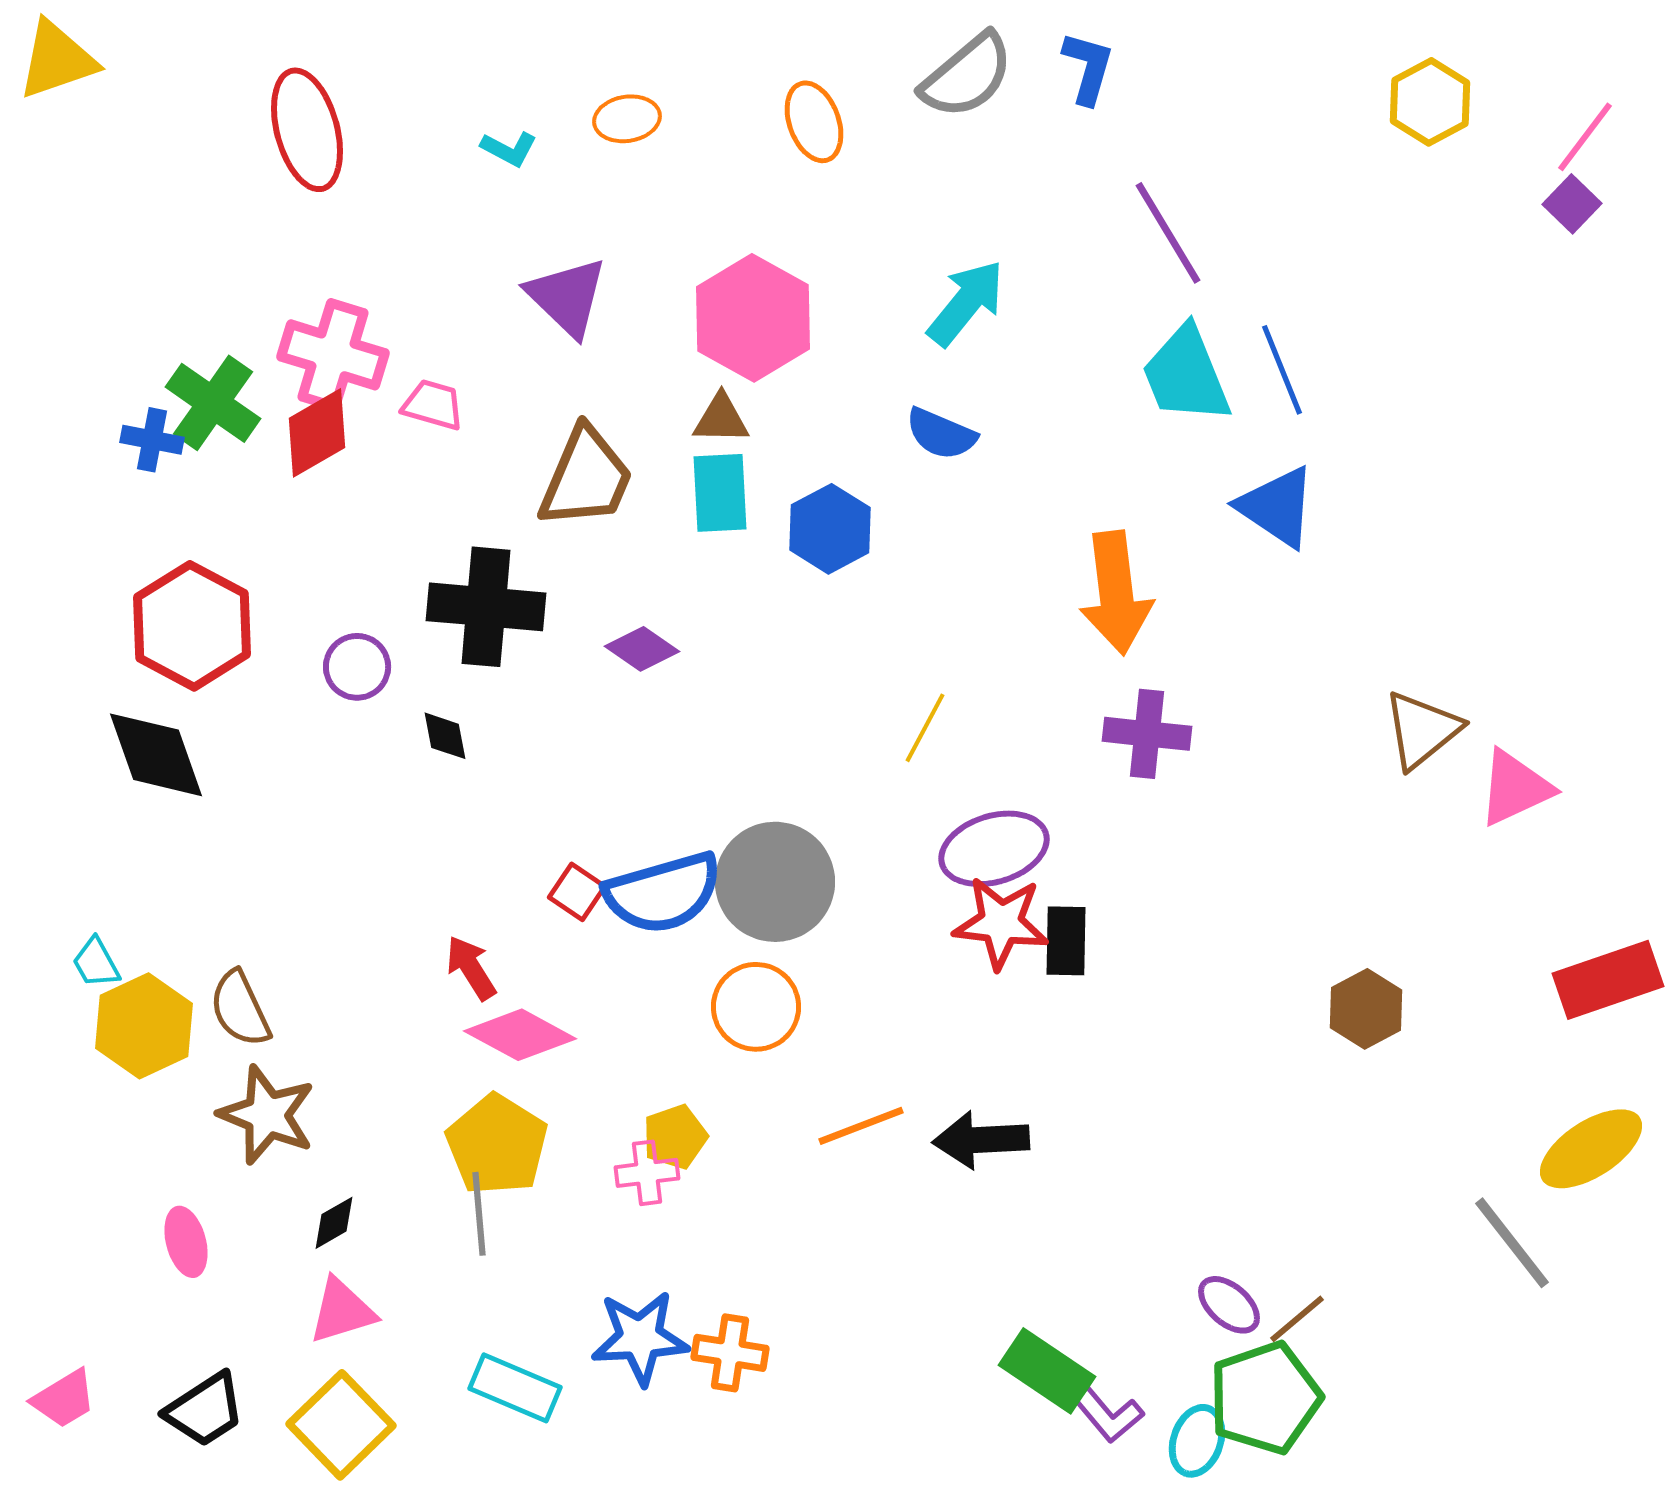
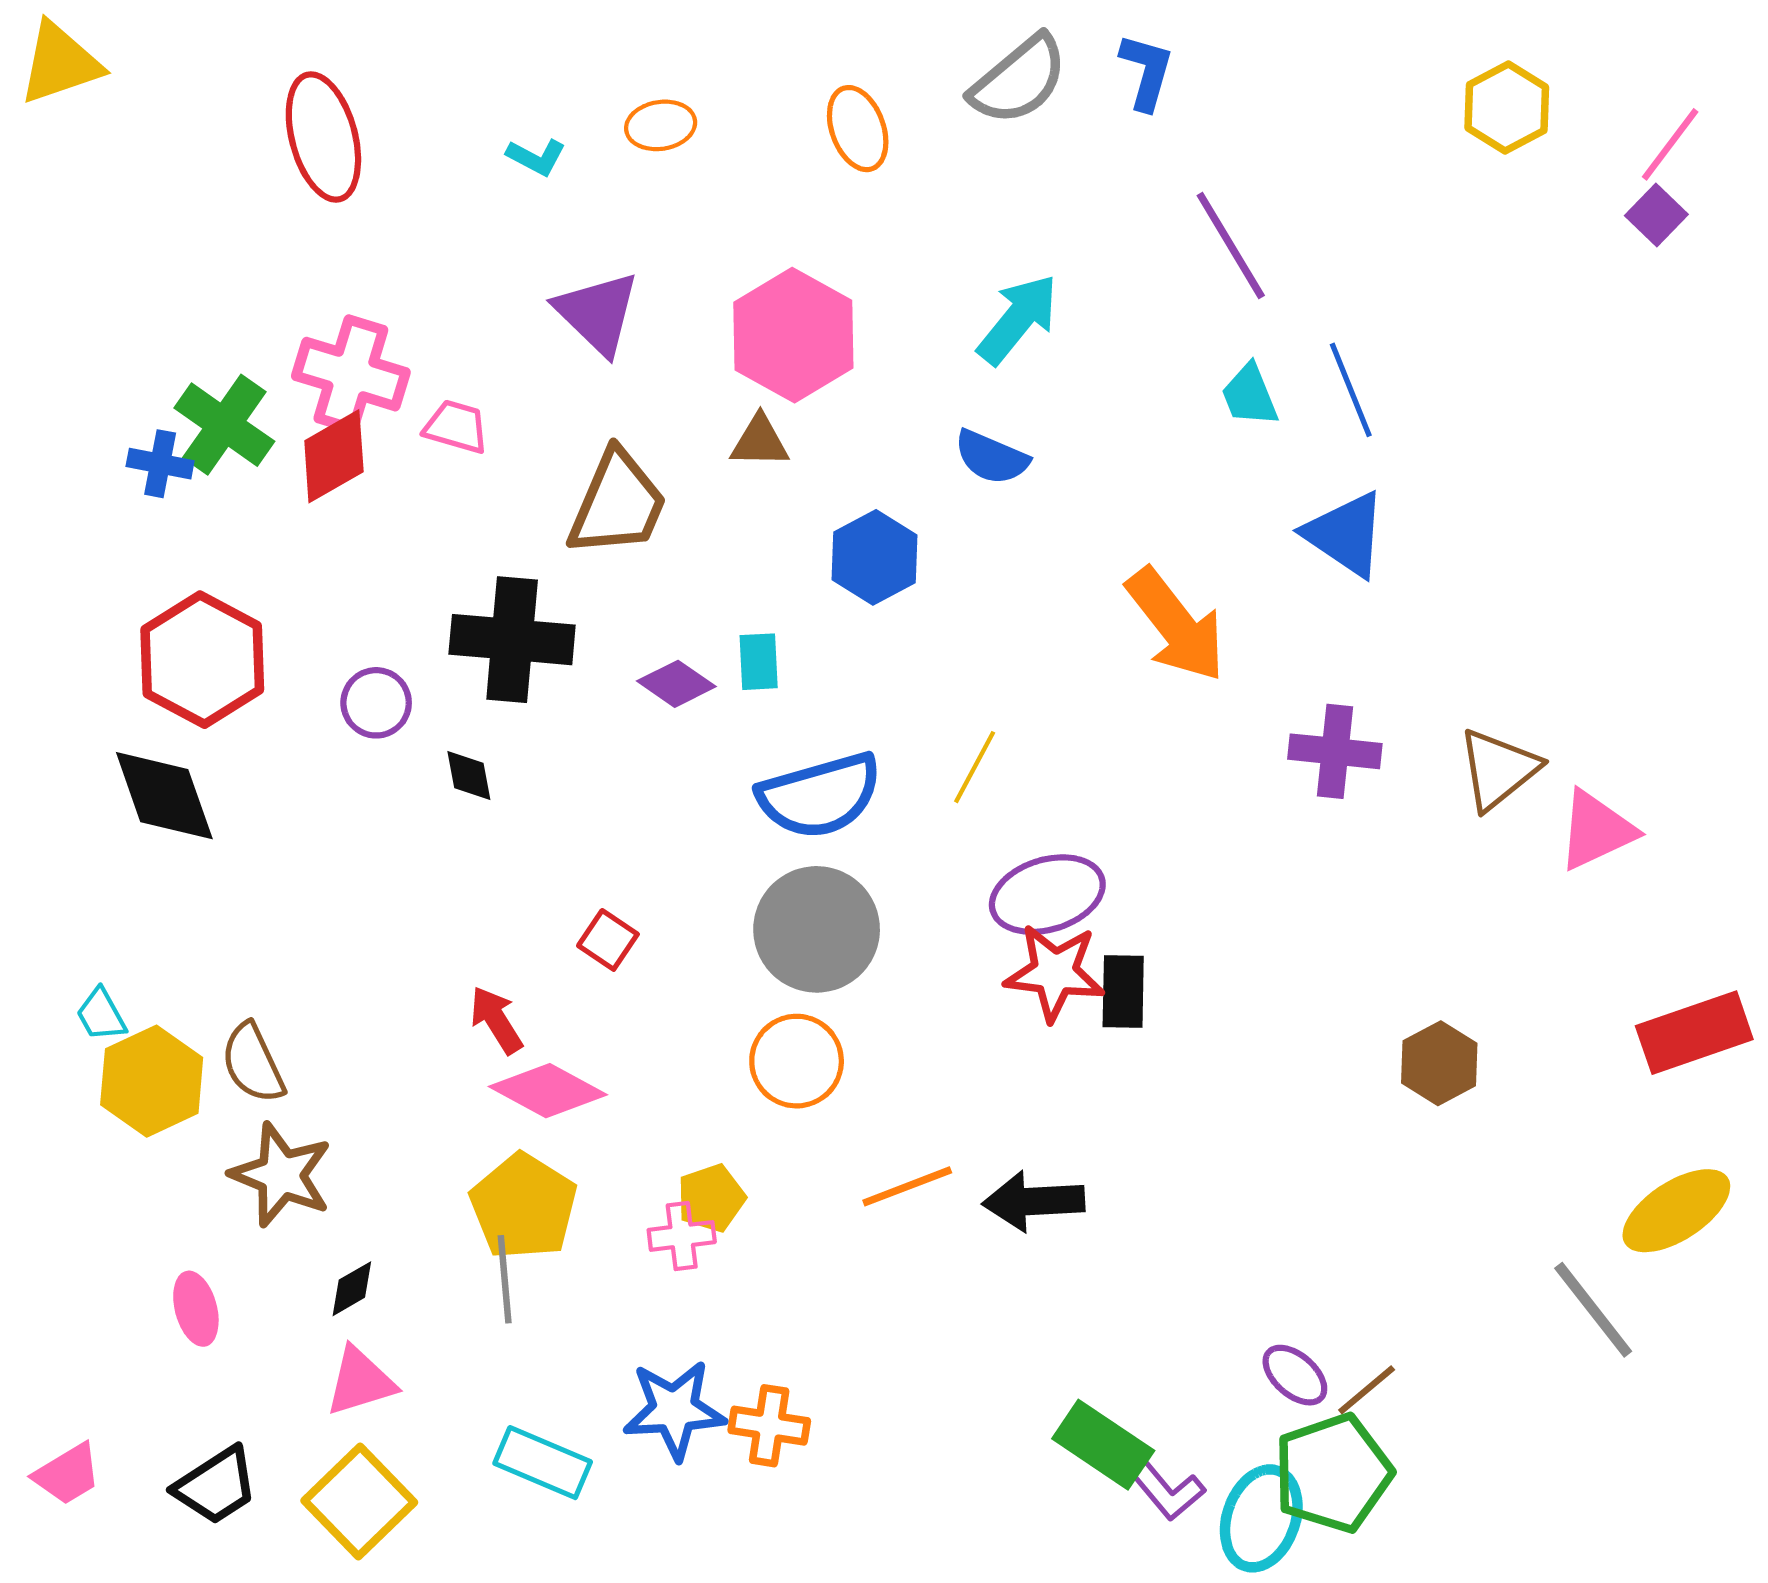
cyan trapezoid: (1186, 375) -> (1250, 395), size x0.6
cyan rectangle: (720, 493) -> (759, 662), moved, size x0.7
orange arrow: (1116, 593) -> (1176, 625), turned -31
purple cross: (1147, 734) -> (1335, 751), moved
blue semicircle: (663, 893) -> (820, 796), moved
cyan ellipse: (1197, 1441) -> (1261, 1518), size x1.4

